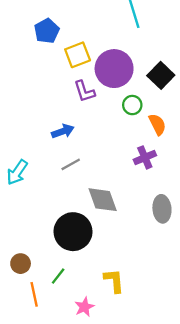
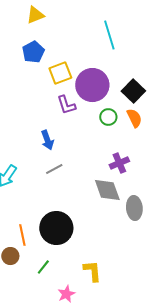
orange semicircle: (157, 124) -> (134, 118), moved
blue arrow: (63, 131) -> (47, 140), turned 90
gray diamond: (103, 200) -> (107, 190), moved
orange line: (34, 294) -> (22, 235), moved

